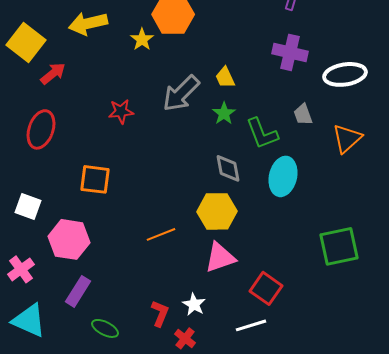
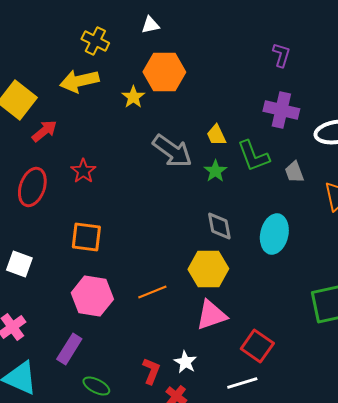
gray arrow: (181, 93) -> (172, 151), turned -99
red star: (121, 111) -> (83, 171), moved, turned -30
green L-shape: (262, 133) -> (253, 156), moved
pink hexagon: (69, 239) -> (92, 296), moved

